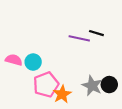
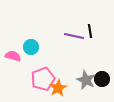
black line: (96, 33) -> (90, 31), turned 64
cyan circle: (33, 62) -> (31, 47), moved

